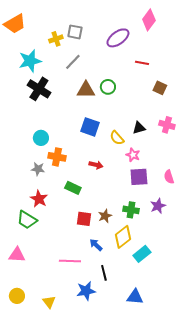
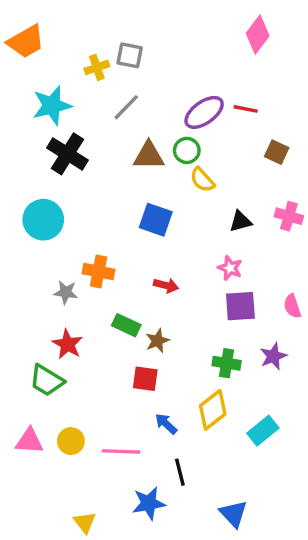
purple ellipse: (118, 38) -> (204, 112), moved
cyan circle: (41, 138) -> (43, 220), moved, size x1.5
yellow semicircle: (117, 138) -> (202, 180), moved
brown star: (105, 216) -> (157, 341), moved
cyan rectangle: (142, 254) -> (263, 431), moved
yellow circle: (17, 296) -> (71, 441), moved
blue triangle: (135, 297) -> (233, 514), turned 42

